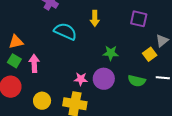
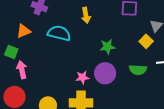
orange triangle: (16, 42) -> (24, 31), moved
green square: (14, 61) -> (11, 52), moved
pink arrow: (34, 63) -> (22, 70), moved

